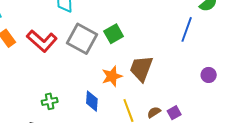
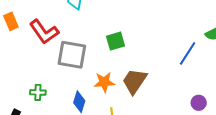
gray square: (82, 39) -> (72, 55), moved, turned -32

